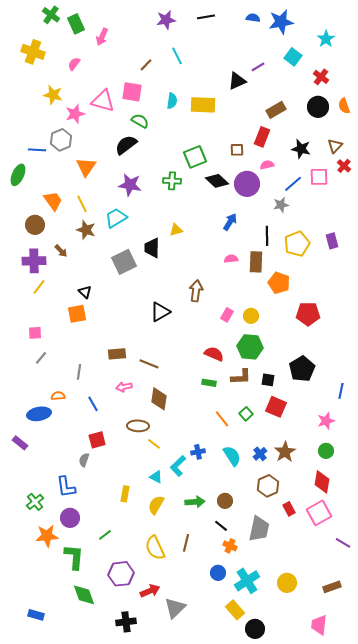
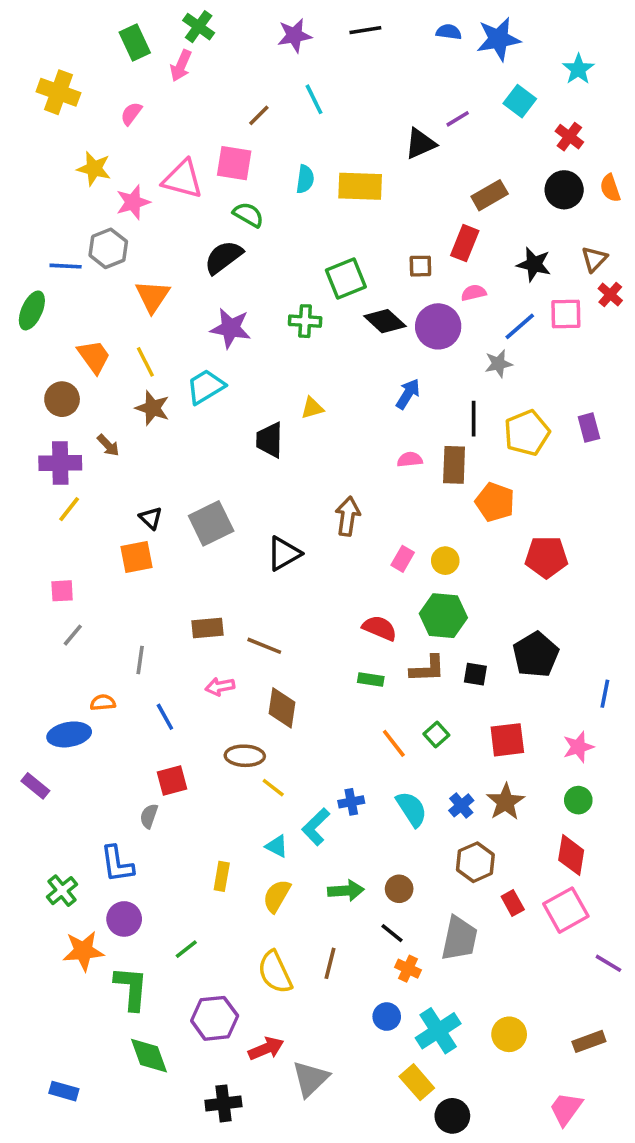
green cross: (51, 15) -> (199, 27), moved
gray square: (124, 262) -> (211, 523), moved
red square: (276, 407) -> (507, 740), moved, turned -30
pink trapezoid: (319, 625) -> (566, 1109), turned 30

